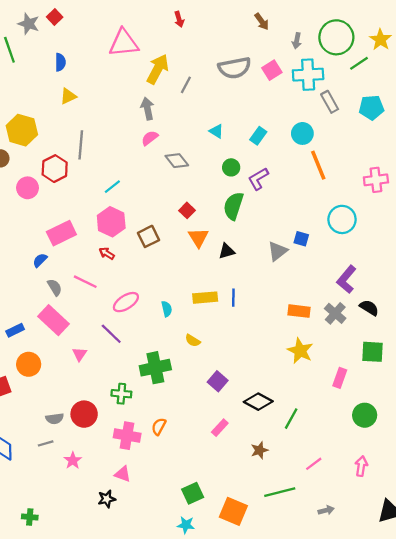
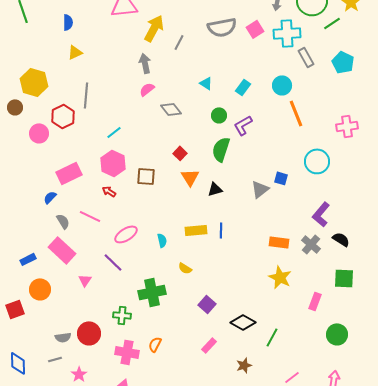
cyan pentagon: (371, 107) -> (343, 62), turned 30
brown square: (149, 236) -> (146, 176), turned 30

